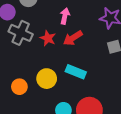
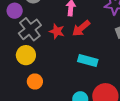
gray cross: (21, 33) -> (30, 29), turned 35
yellow circle: (47, 79) -> (26, 55), moved

